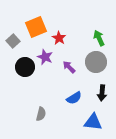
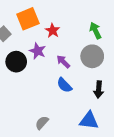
blue semicircle: (74, 98) -> (64, 85), moved, turned 77
gray semicircle: (41, 114) -> (42, 123), moved, turned -152

